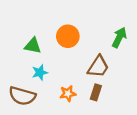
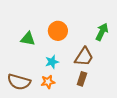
cyan star: (40, 73) -> (52, 62), moved
orange star: (68, 94) -> (48, 82), moved

